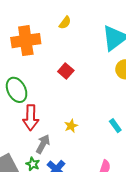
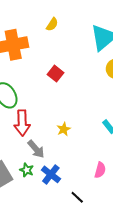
gray arrow: (43, 144) -> (36, 149), turned 114

